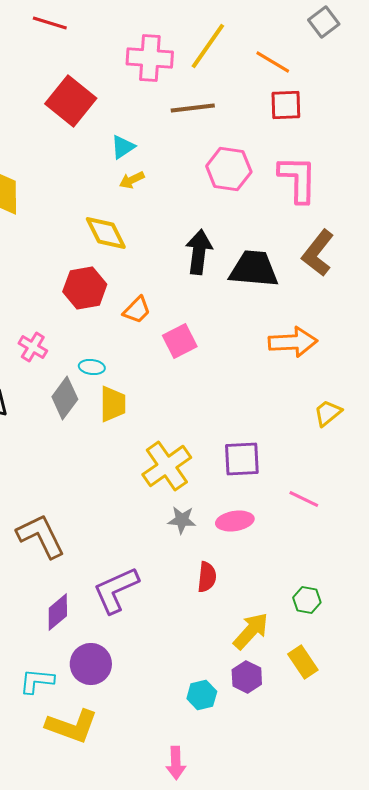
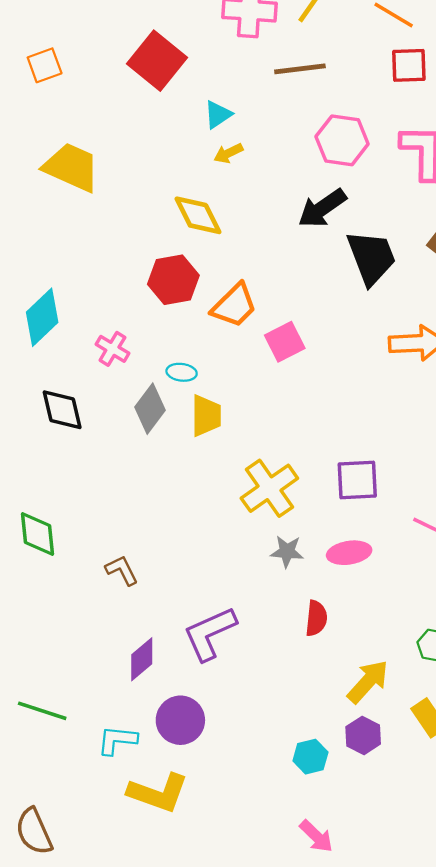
black arrow: (199, 252) -> (322, 208), moved, turned -132
black trapezoid: (254, 269) -> (371, 257), turned 64
orange trapezoid: (137, 310) -> (234, 306), size x1.4
brown L-shape: (41, 536) -> (122, 570), size x0.6
pink arrow: (176, 763) -> (316, 836), moved, turned -44

